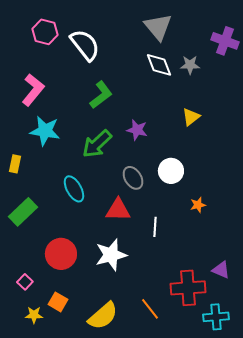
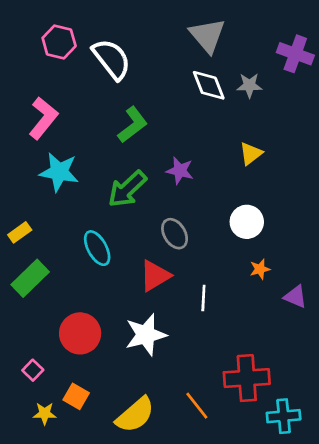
yellow rectangle: (15, 164) -> (20, 232), moved, turned 42
white circle: (171, 171) -> (247, 222), moved
red triangle: (118, 210) -> (155, 276), turned -32
purple triangle: (221, 270) -> (295, 297), moved

